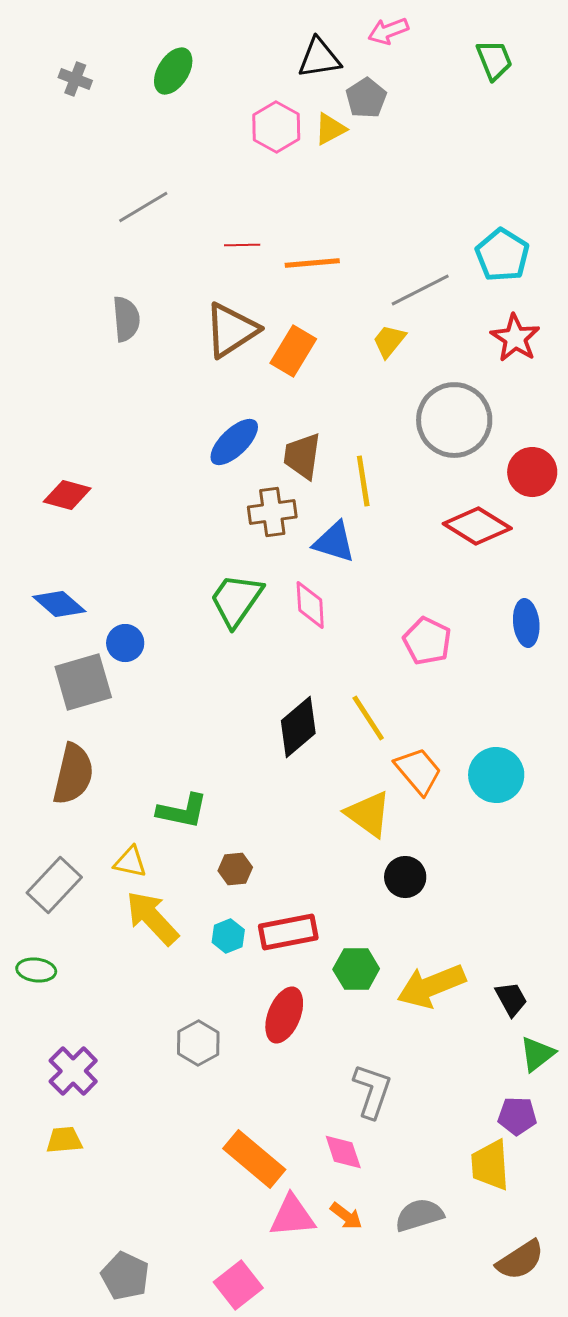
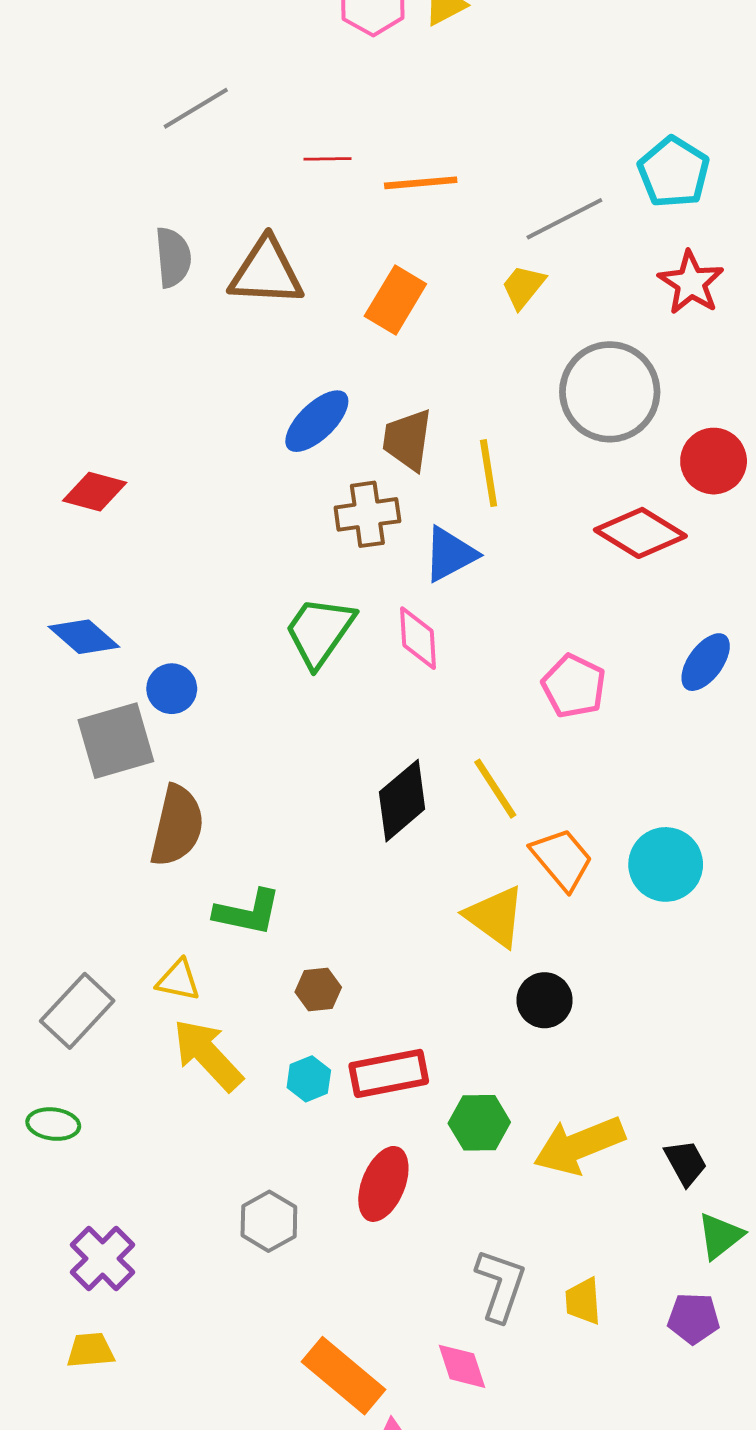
brown triangle: (231, 330) -> (266, 272), moved, turned 36
blue triangle: (334, 542) -> (450, 554), turned -45
blue ellipse: (526, 623) -> (706, 662), turned 42
brown semicircle: (73, 774) -> (177, 826), moved
yellow trapezoid: (490, 1165) -> (583, 1301), moved, size x0.7

